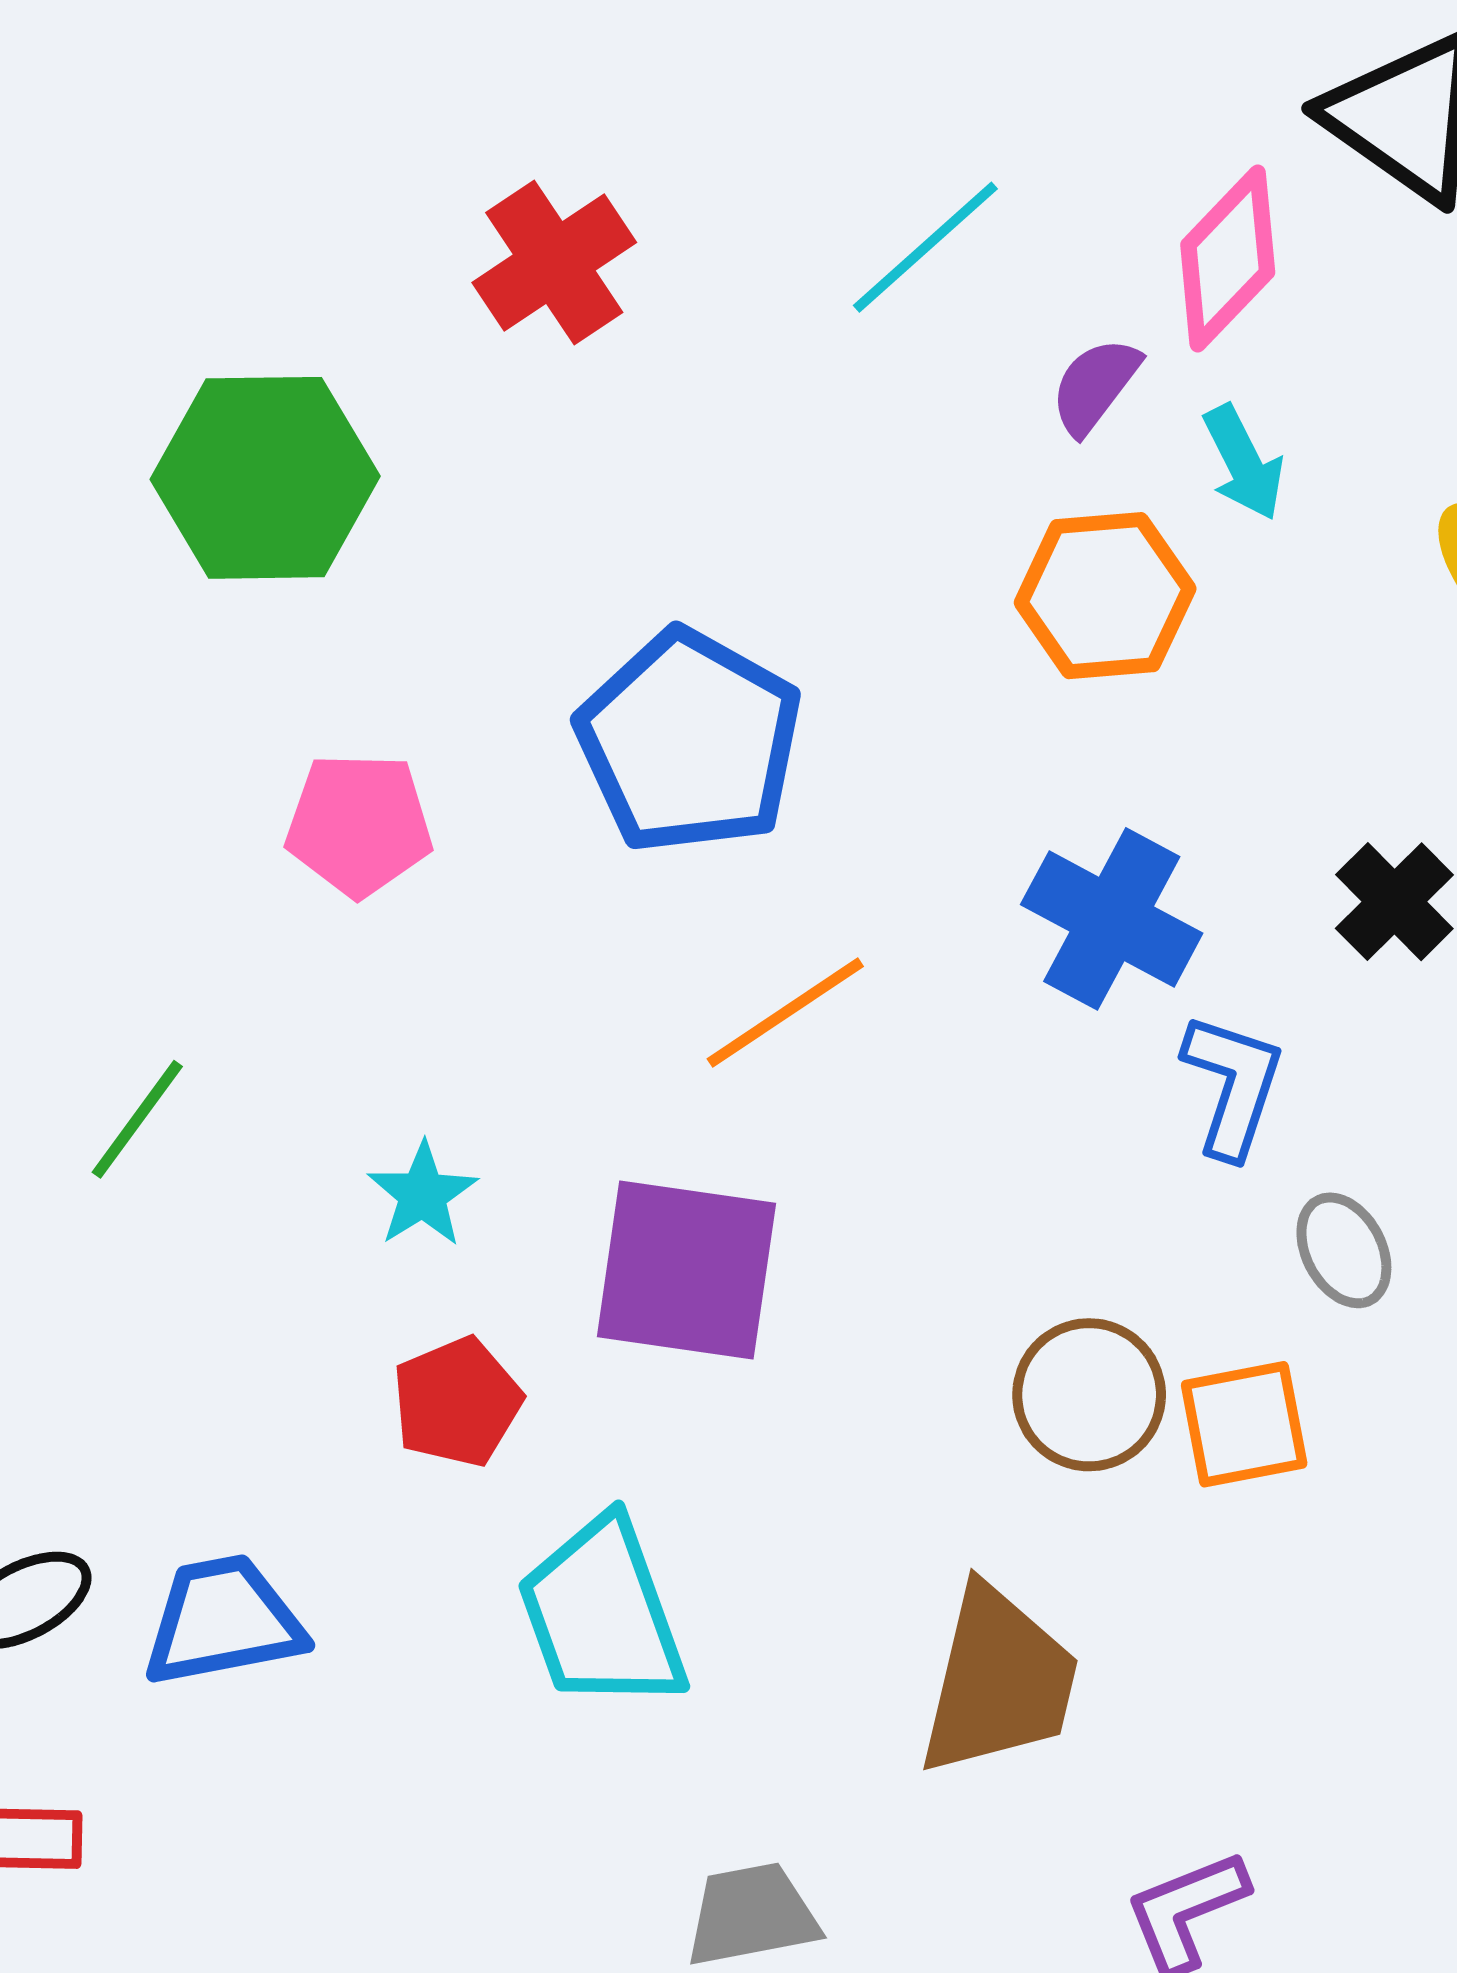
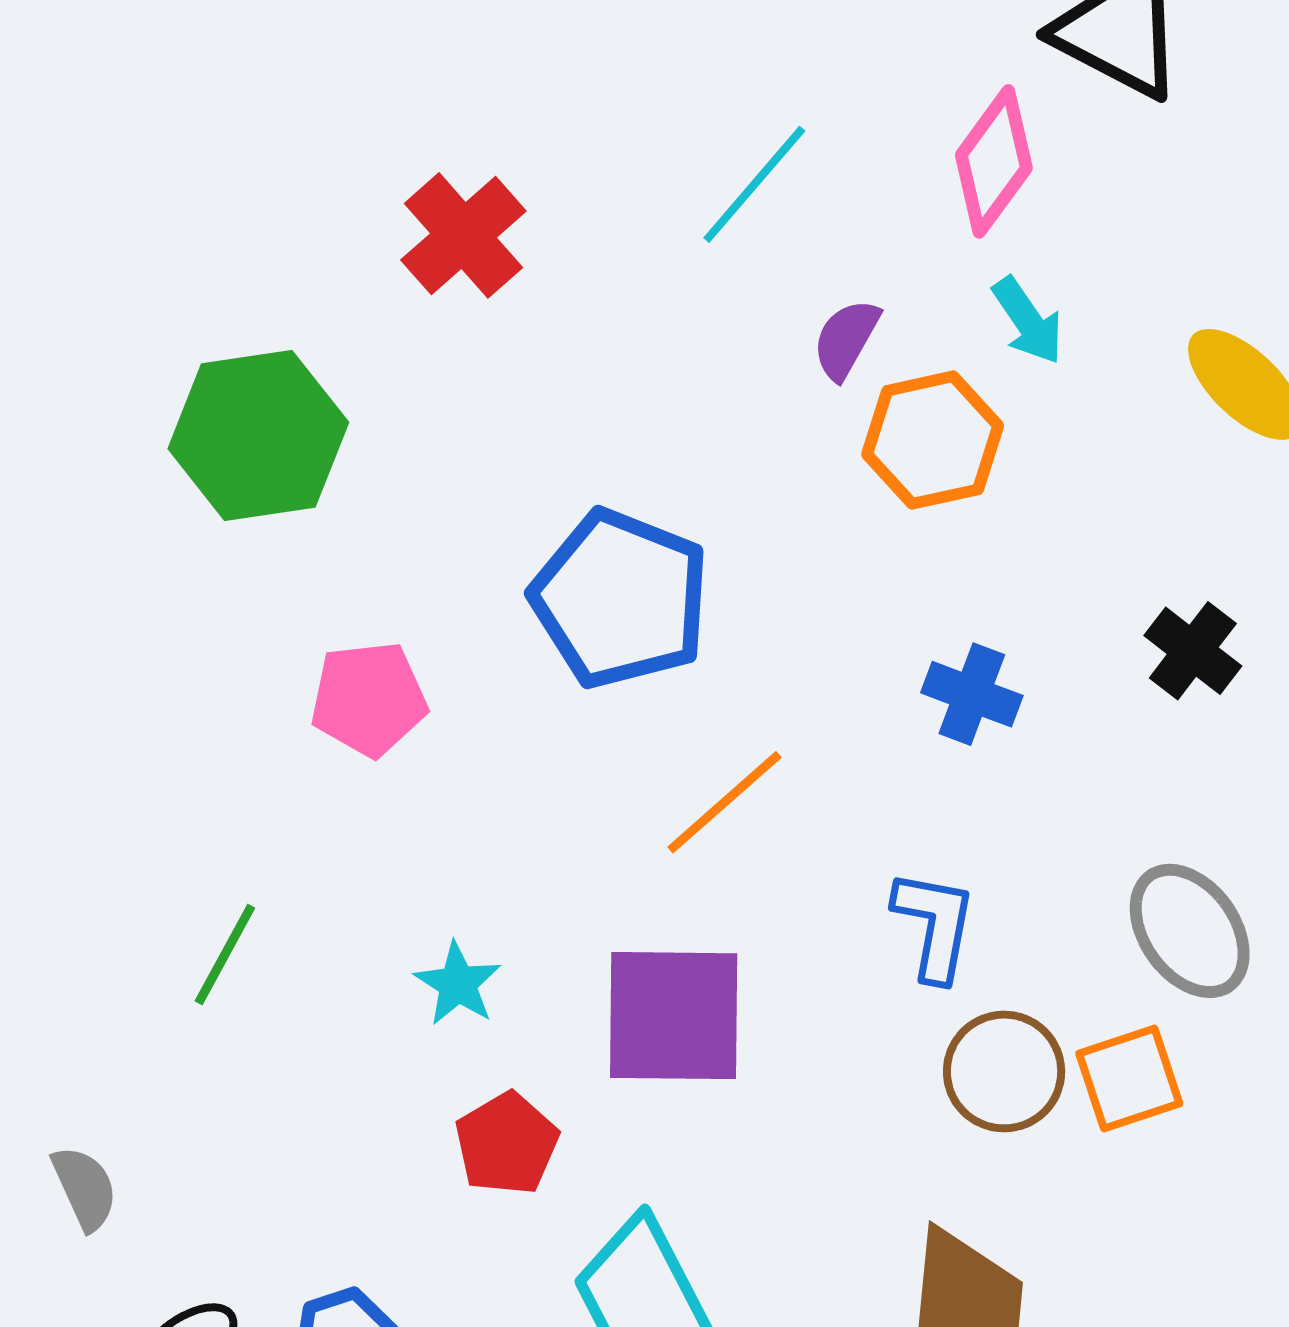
purple semicircle: (1095, 386) -> (846, 339), moved
blue cross: (1112, 919) -> (972, 694), size x0.7
blue L-shape: (1233, 1085) -> (934, 925), moved
gray ellipse: (1344, 1250) -> (1190, 931), size x1.5

